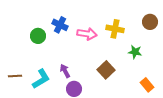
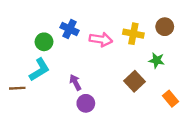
brown circle: (150, 22) -> (165, 27), moved
brown square: (106, 70) -> (135, 81), moved
cyan L-shape: (41, 79) -> (39, 70), moved

